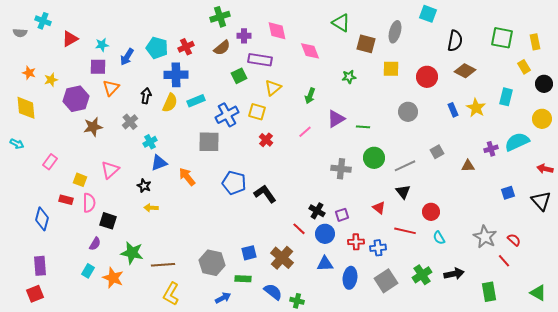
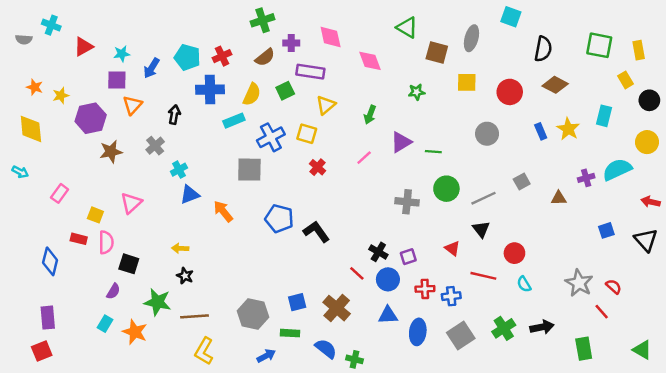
yellow semicircle: (170, 103) -> (252, 94), moved
black star: (144, 186) -> (185, 276), moved

